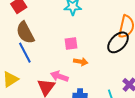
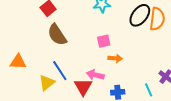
black ellipse: (118, 42) -> (140, 15), moved
blue line: (25, 53) -> (60, 71), moved

